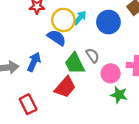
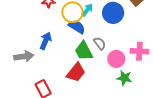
blue semicircle: (57, 38) -> (77, 27), moved
blue arrow: (34, 62) -> (46, 41), moved

